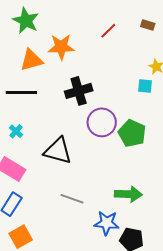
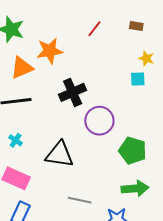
brown rectangle: (148, 25) -> (136, 26), moved
green pentagon: (132, 133) -> (133, 151), moved

